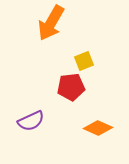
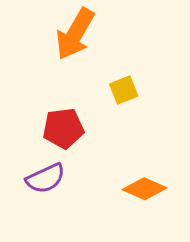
red pentagon: (71, 87) -> (63, 128), moved

